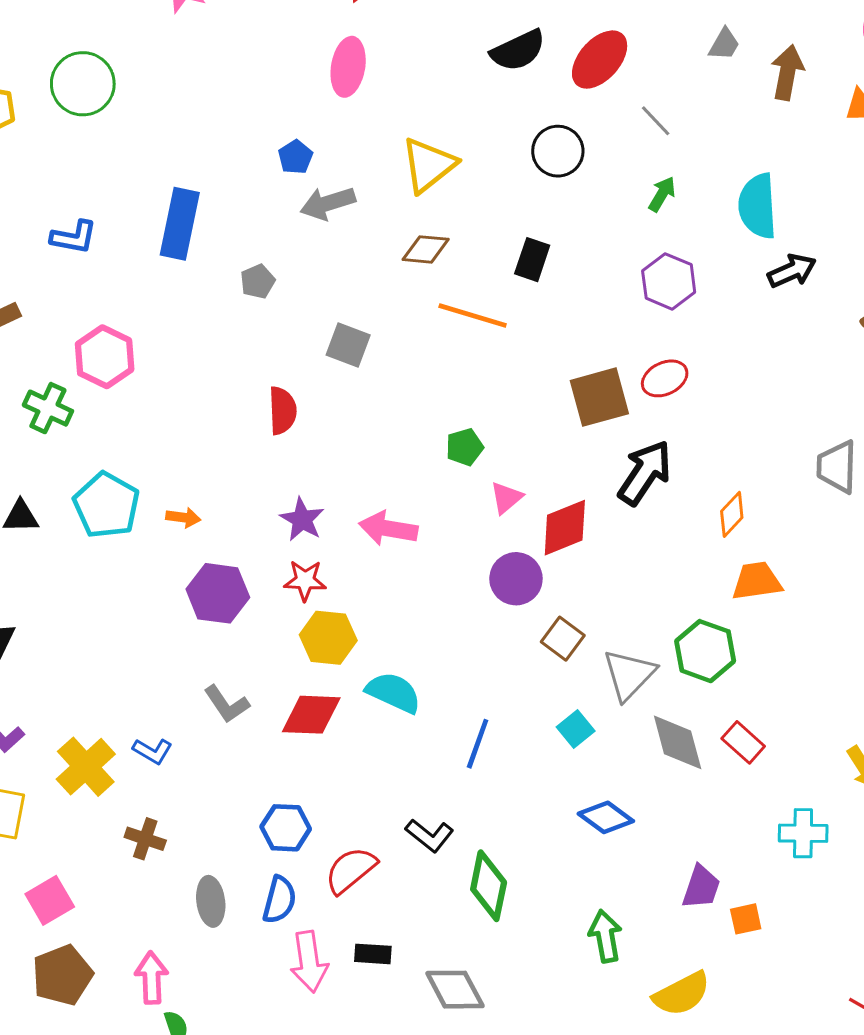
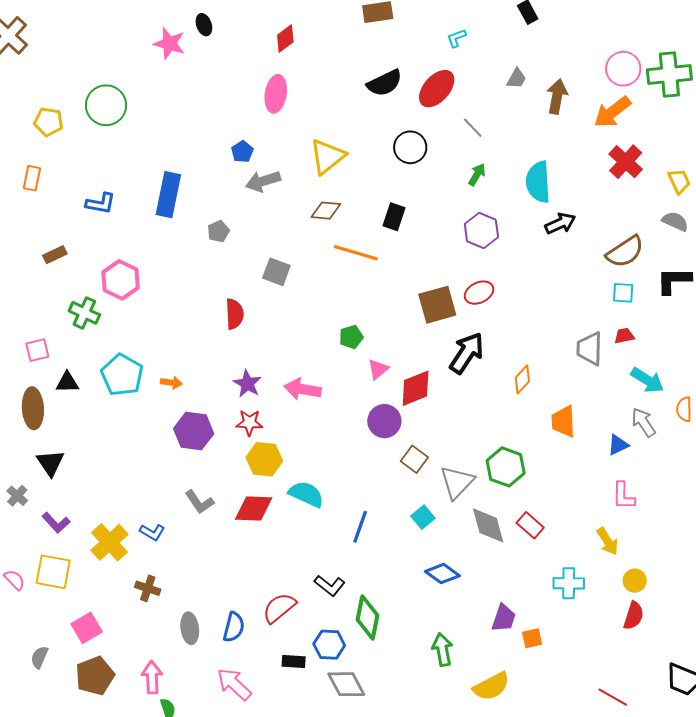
orange trapezoid: (757, 581) -> (563, 421), moved, turned -84
blue hexagon: (286, 828) -> (329, 645), moved
pink arrow: (309, 962) -> (234, 684), moved, turned 141

